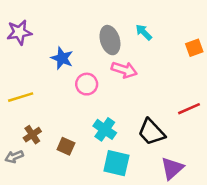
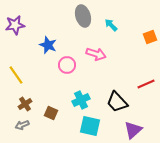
gray ellipse: (110, 40) -> (83, 16), moved
yellow line: (21, 97) -> (16, 75), turned 72
cyan cross: (105, 129) -> (81, 100), turned 30
gray arrow: (14, 157) -> (22, 125), moved

